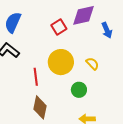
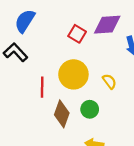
red square: (59, 27) -> (77, 34), turned -35
brown diamond: (40, 107) -> (62, 114), moved

